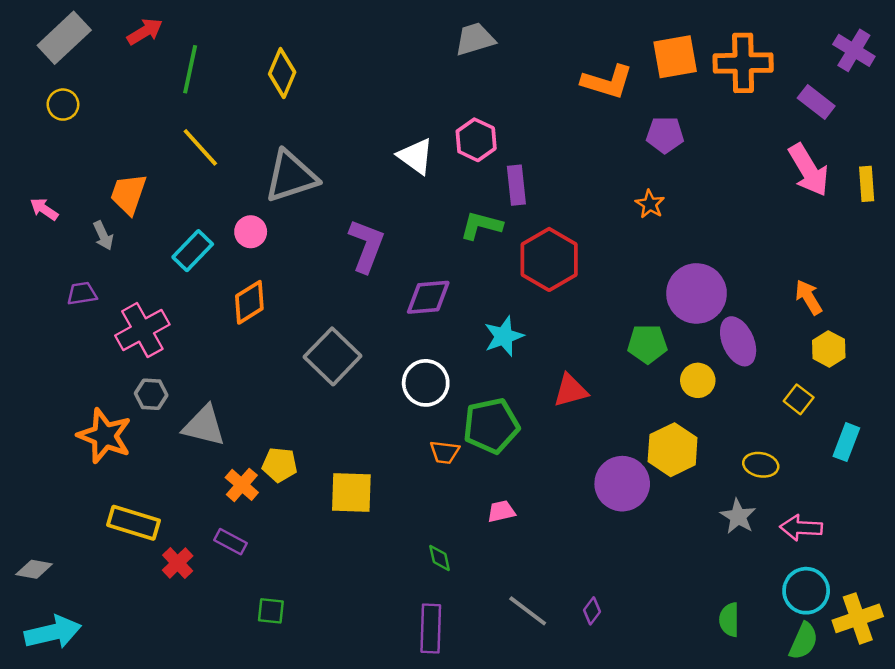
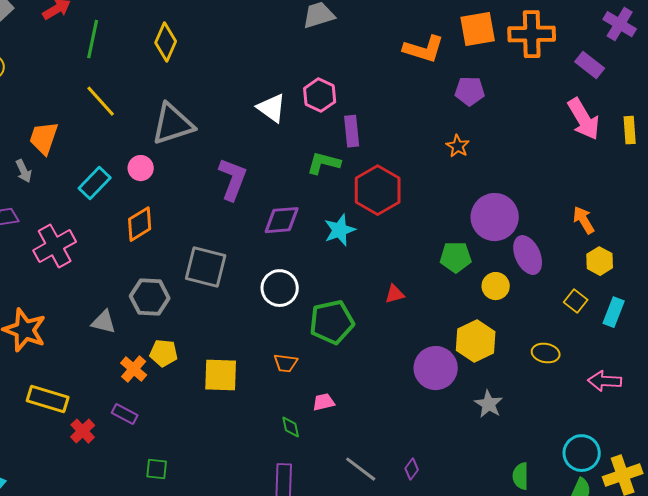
cyan star: (504, 336) -> (340, 230), moved
gray square: (333, 356) -> (206, 267), turned -30
red triangle: (571, 390) -> (395, 294), size x0.7
gray hexagon: (151, 394) -> (150, 297), moved, size x1.5
gray triangle: (204, 426) -> (104, 322), size x0.7
cyan rectangle: (846, 442) -> (614, 312), moved
orange trapezoid: (445, 452) -> (286, 363), moved
pink trapezoid: (501, 511) -> (324, 402), moved
gray star: (738, 516) -> (489, 404), moved
pink arrow: (801, 528) -> (605, 381), moved

